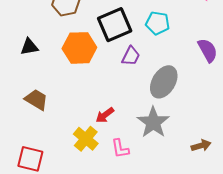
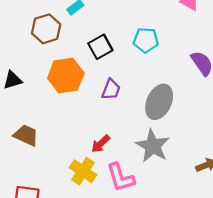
black square: (115, 25) -> (100, 47), size x0.7
purple trapezoid: (131, 56) -> (111, 89), moved
pink L-shape: (120, 149) -> (121, 178), size x1.4

